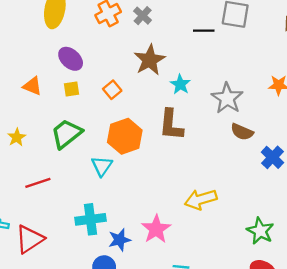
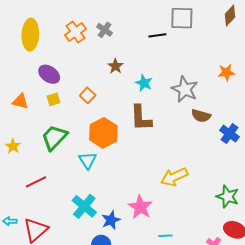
brown star: (150, 60) -> (115, 66), size x0.6
cyan cross: (91, 219) -> (84, 206), turned -35

